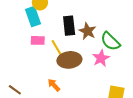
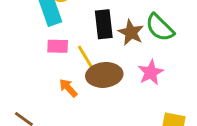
green semicircle: (110, 41) -> (160, 28), moved
orange arrow: (54, 85) -> (68, 88), moved

